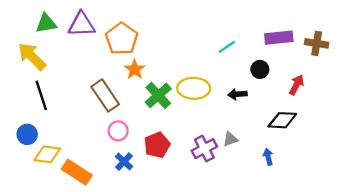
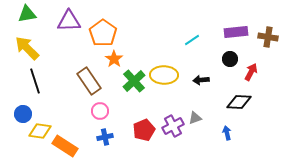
green triangle: (46, 23) -> (27, 14), moved
black circle: (260, 69) -> (230, 59), moved
red pentagon: (157, 145) -> (144, 130), moved
blue cross: (124, 162) -> (105, 137), turned 35

